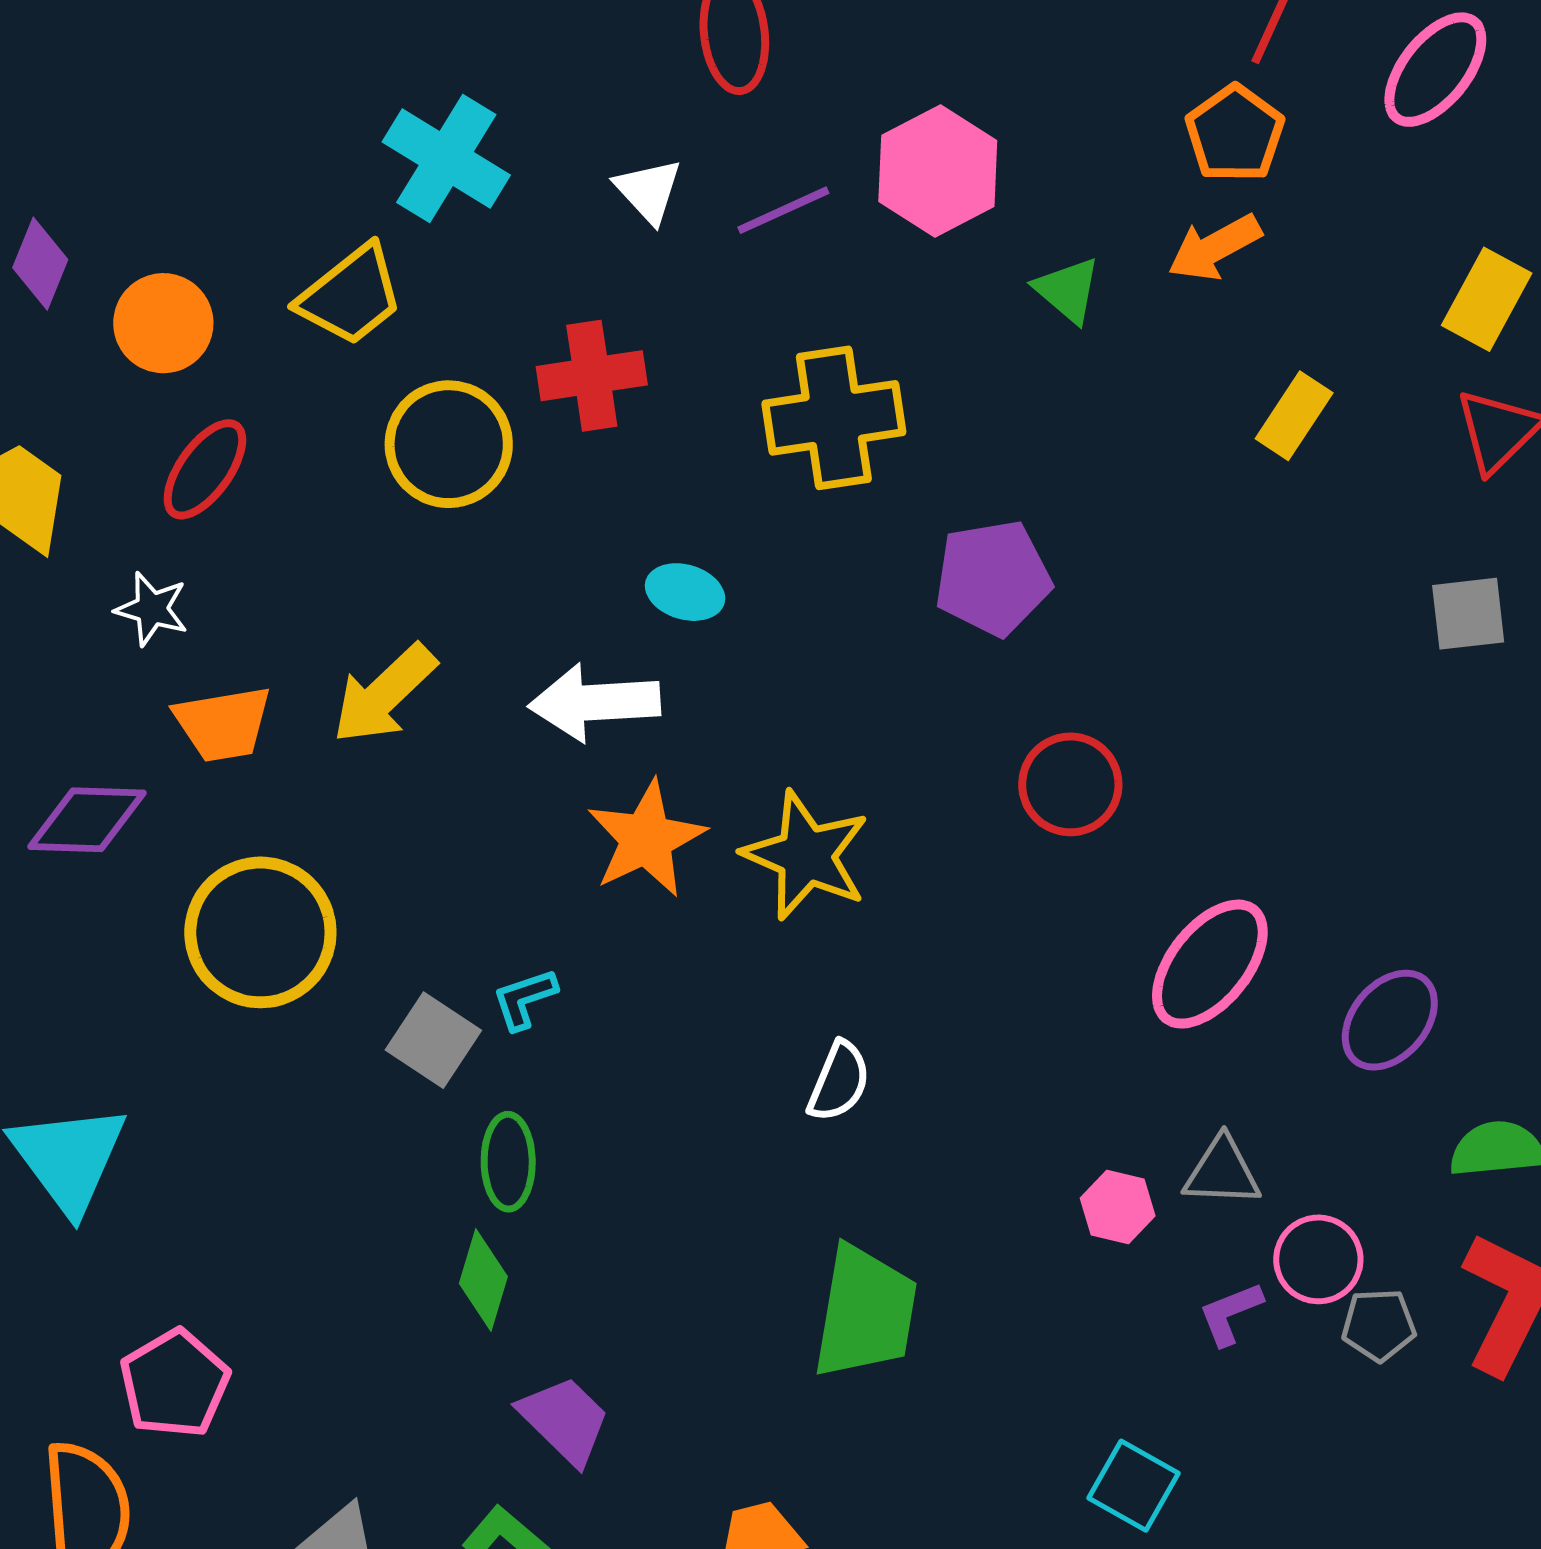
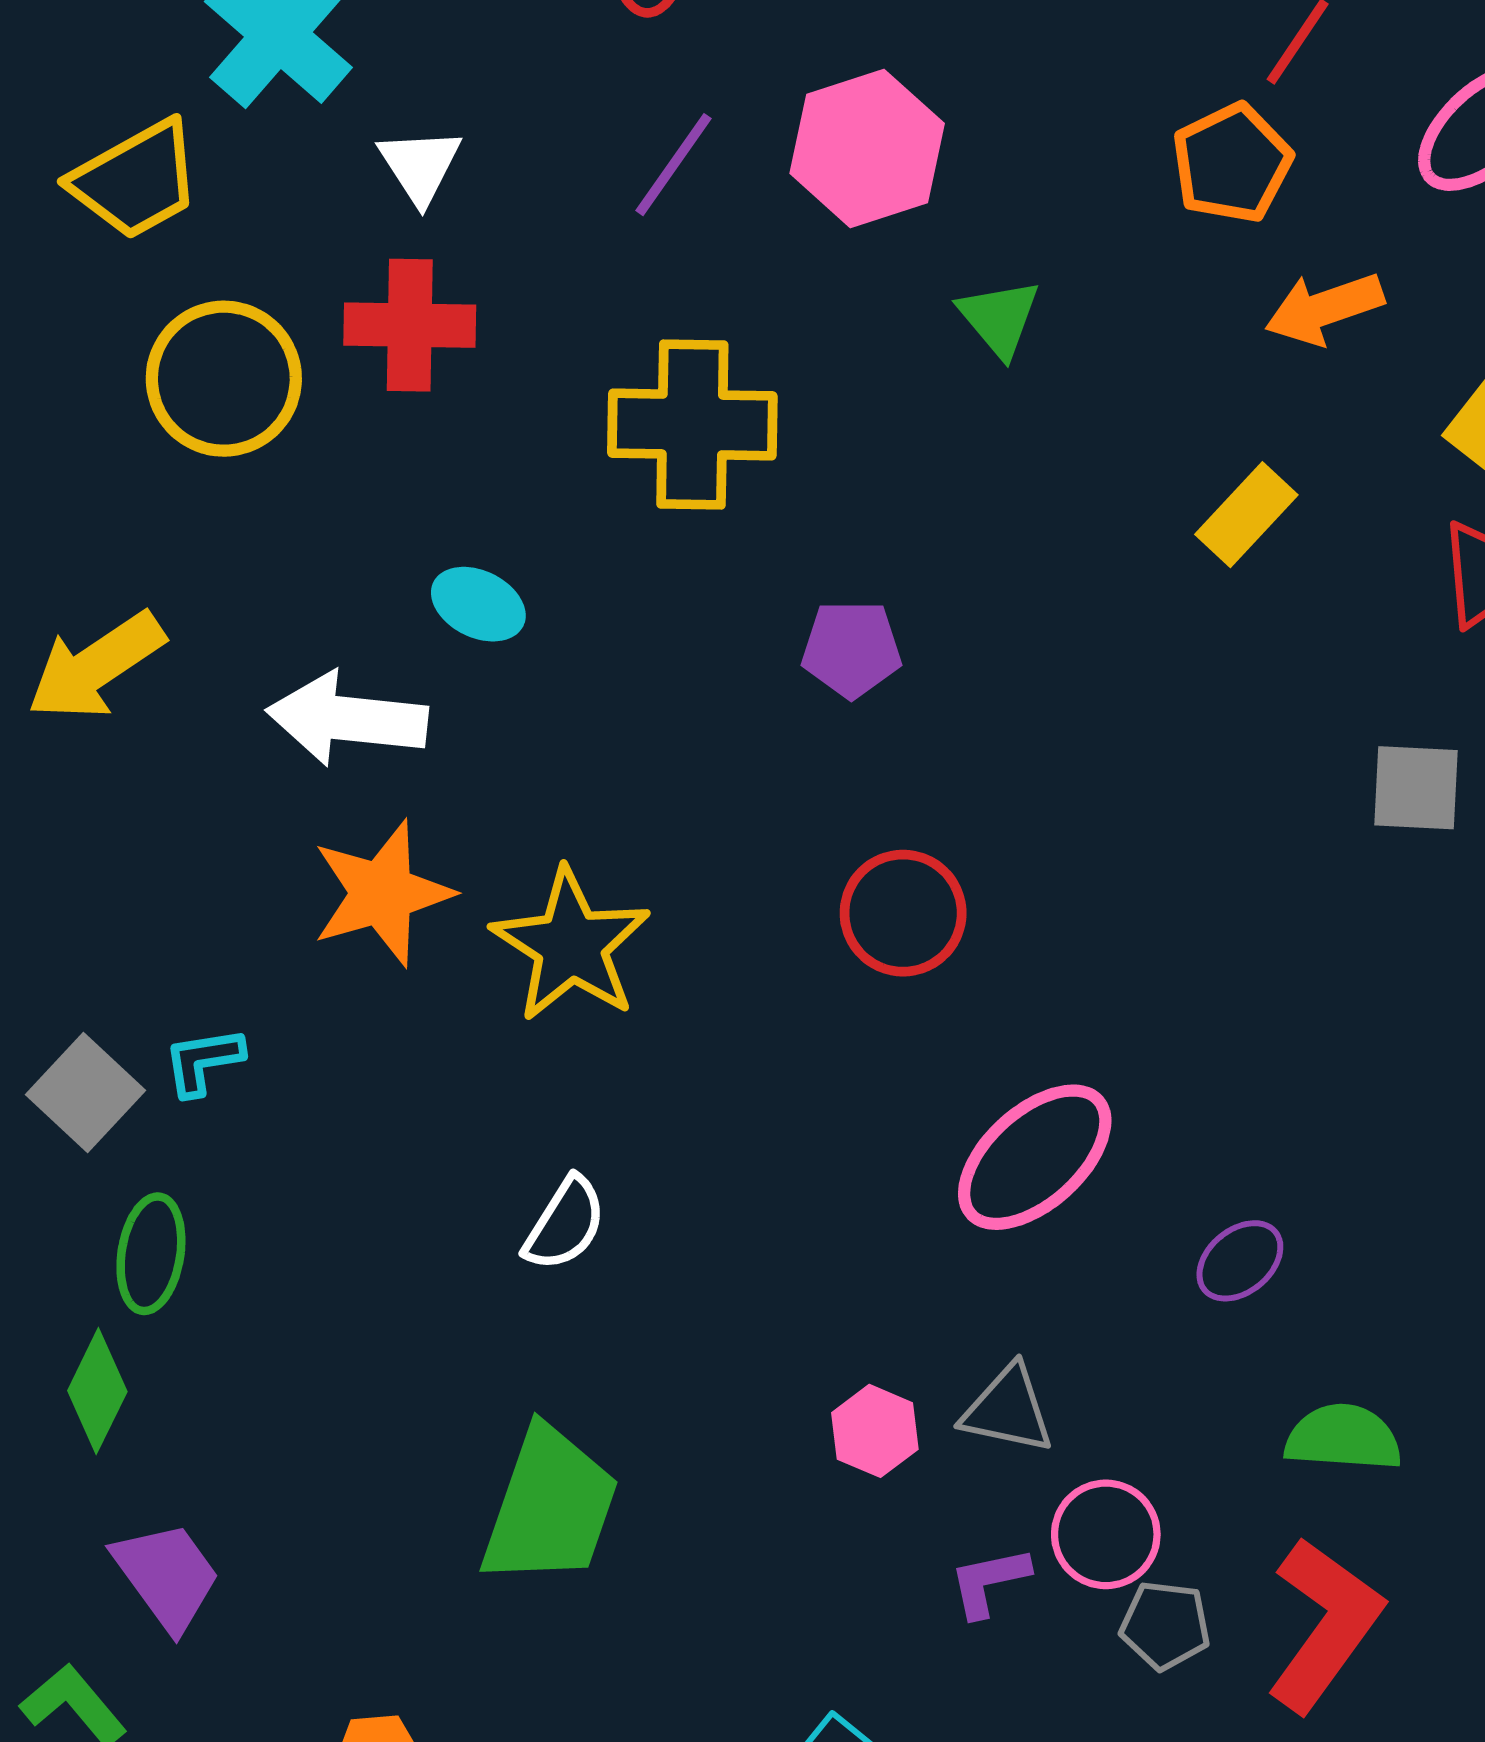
white triangle: (648, 191) -> (420, 166), moved
purple line: (783, 210) -> (673, 165), turned -40
orange arrow: (1215, 247) -> (1324, 308), moved
purple pentagon: (993, 578) -> (851, 649), size x0.7
purple ellipse: (1390, 1020) -> (1240, 1261), size x0.7

